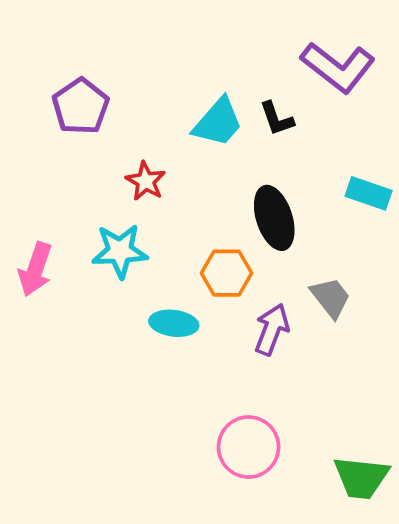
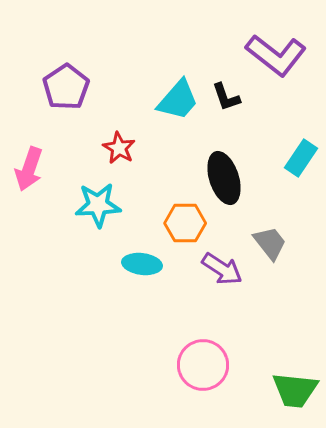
cyan rectangle: (369, 193) -> (301, 158), turned -75
pink arrow: (35, 269) -> (29, 169), moved
purple arrow: (272, 329) -> (222, 269), turned 102

